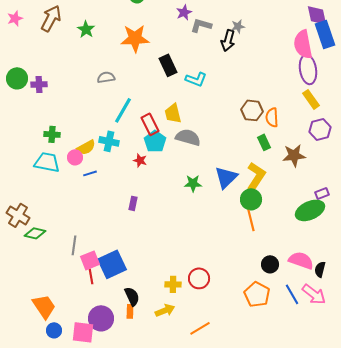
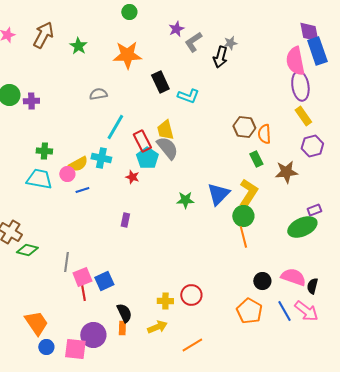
gray L-shape: (201, 25) -> (193, 42), turned -50
gray semicircle: (188, 137) -> (167, 148), moved, turned 35
blue square: (112, 264) -> (104, 281), size x0.7

